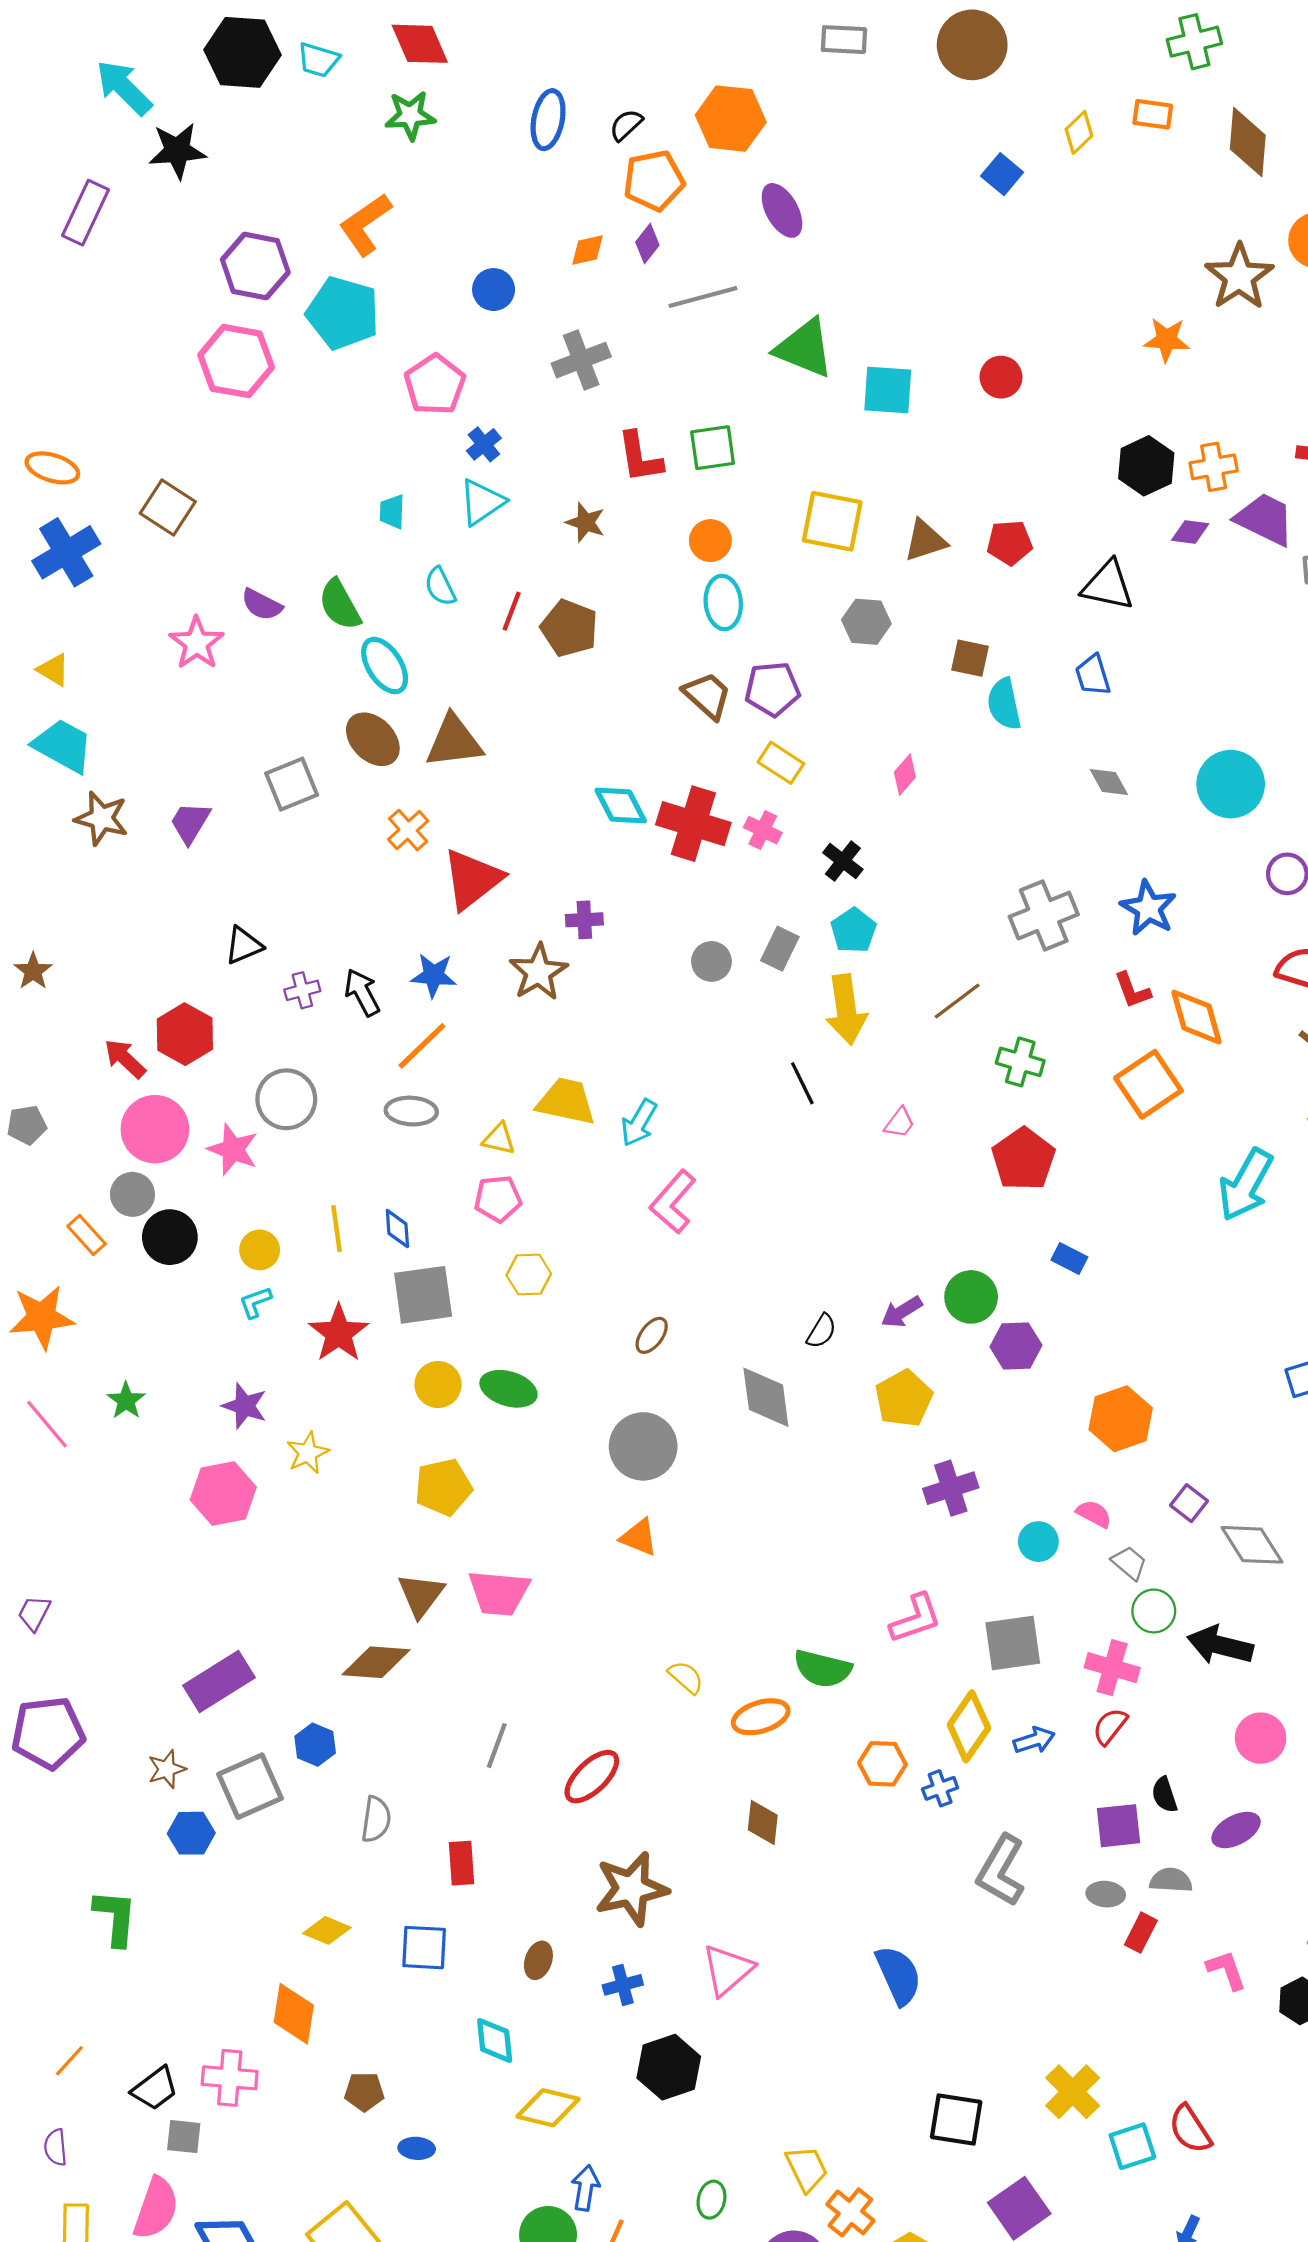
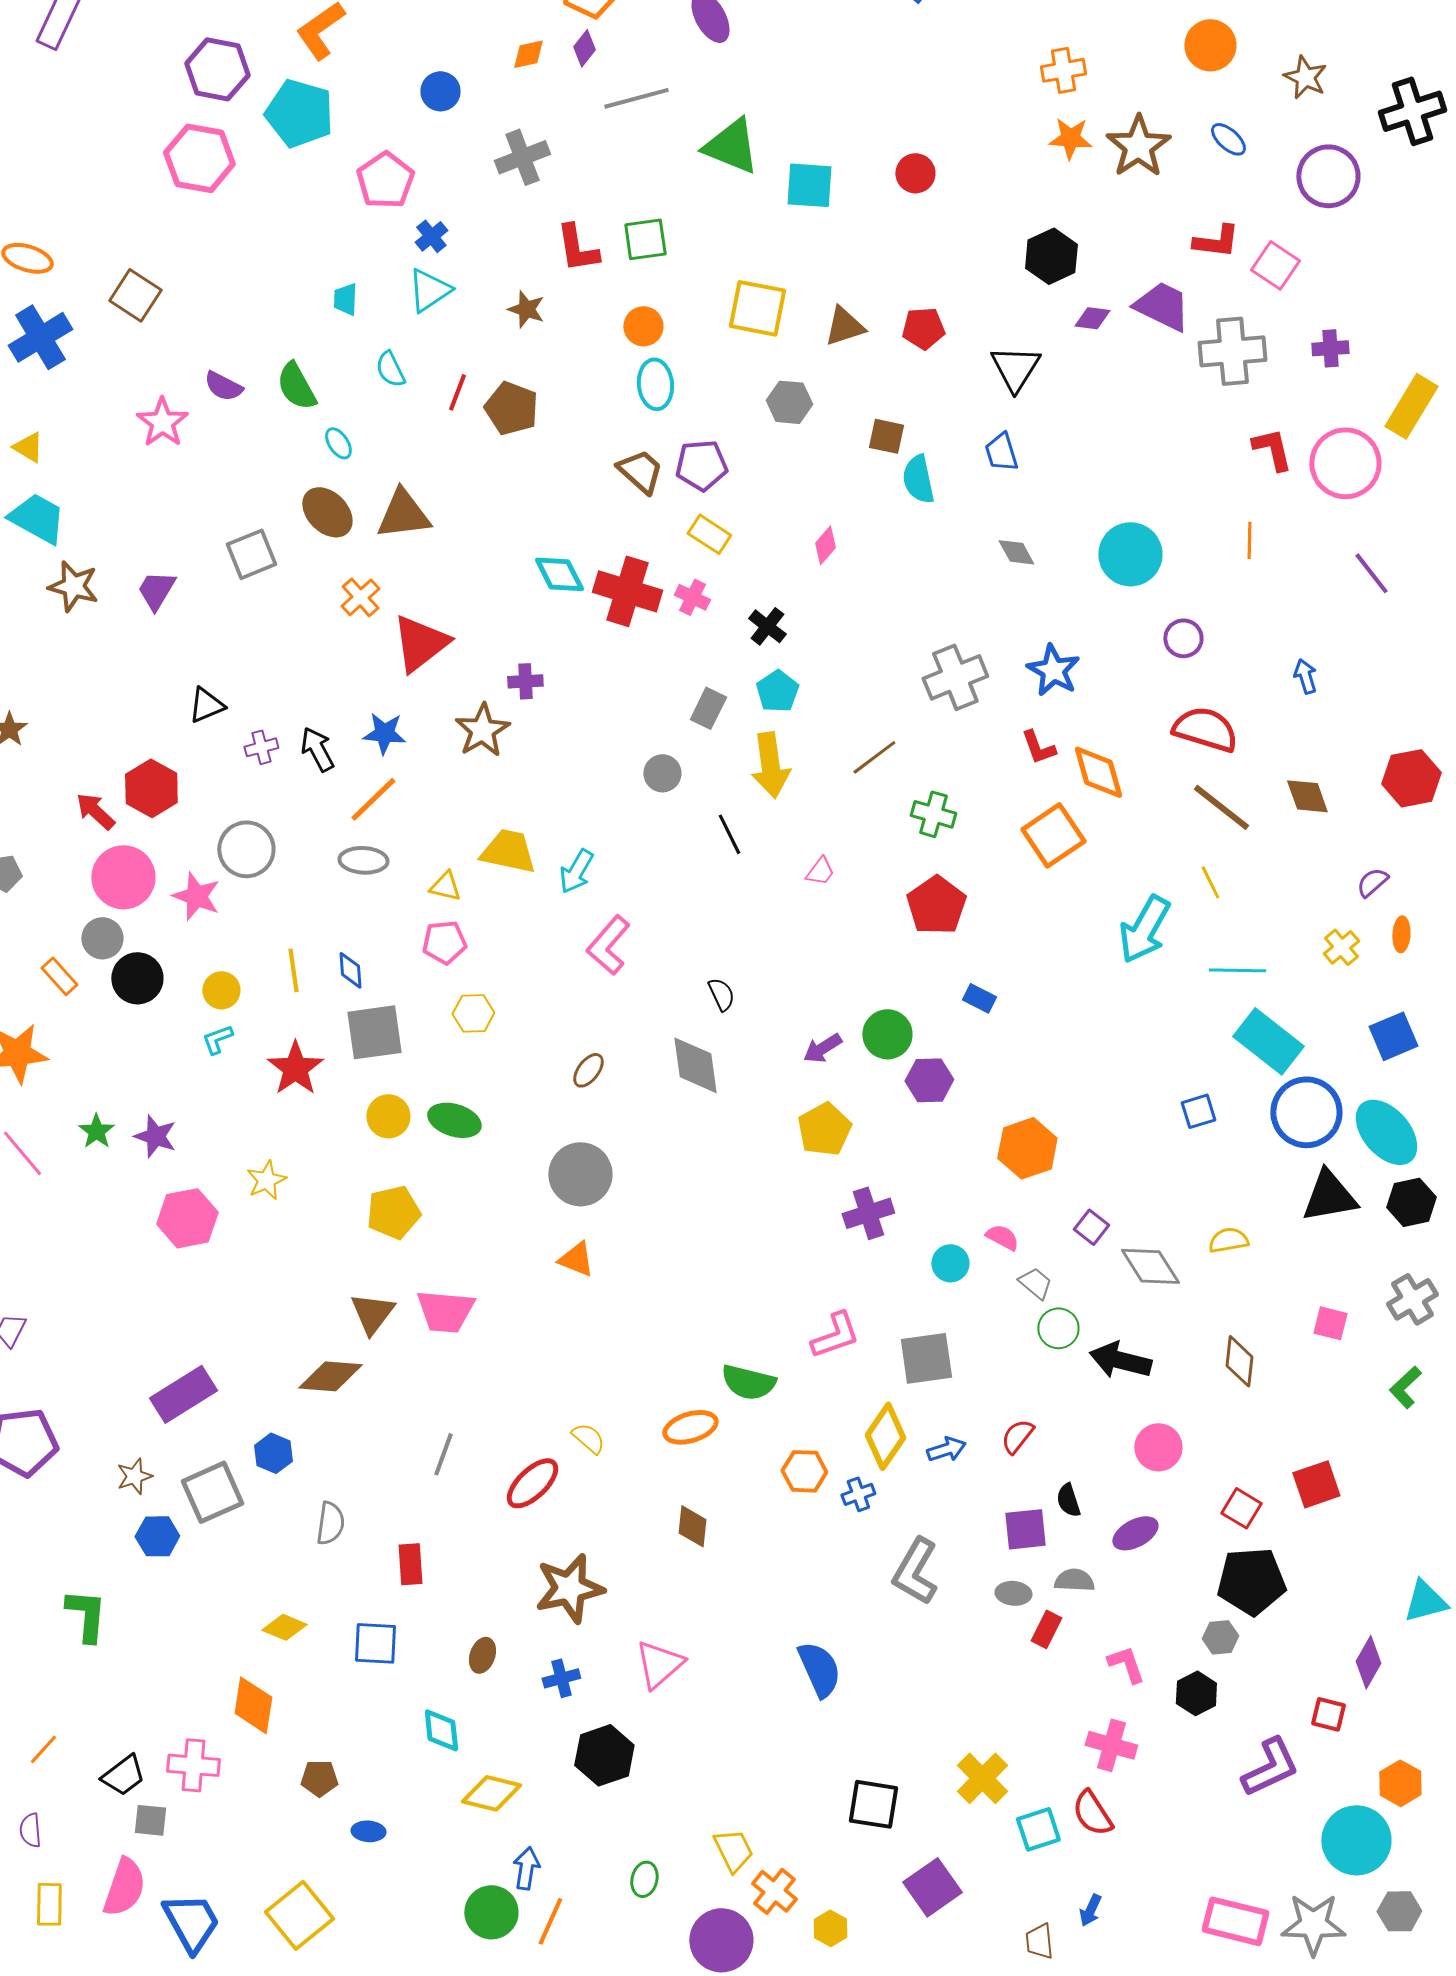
brown star: (1239, 277) -> (1138, 146), moved
orange cross: (1214, 467) -> (1063, 70), moved
black triangle: (1108, 585) -> (1015, 368), turned 50
cyan ellipse: (385, 666) -> (338, 443), size x0.6
gray circle: (711, 961) -> (662, 773), moved
black semicircle: (822, 1331) -> (721, 994), moved, turned -56
gray diamond: (766, 1397) -> (695, 1065), moved
purple star: (245, 1406) -> (155, 1136), moved
pink cross: (1112, 1668) -> (1111, 1745), moved
yellow semicircle: (686, 1677) -> (588, 1438), moved

